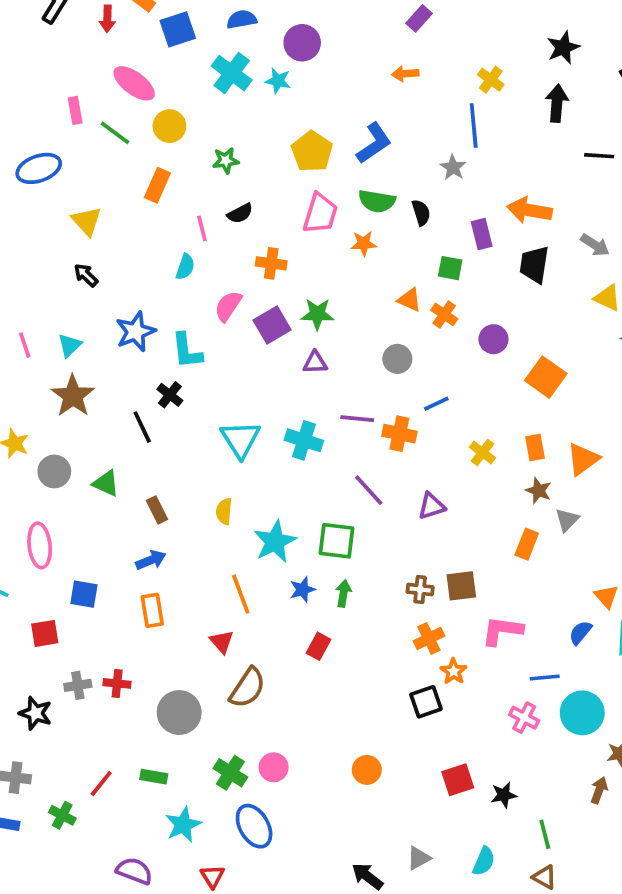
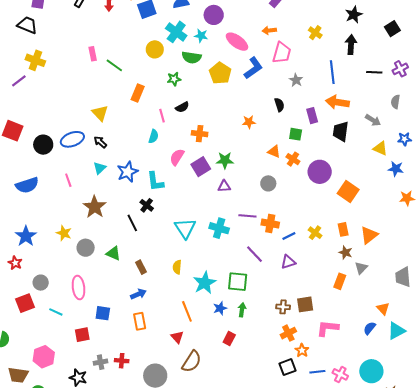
pink ellipse: (134, 83) -> (237, 42), moved
blue line: (474, 125) -> (332, 72), moved
yellow circle: (169, 126) -> (155, 49), moved
blue ellipse: (39, 168) -> (72, 139), moved
green semicircle: (377, 201) -> (192, 57), moved
pink trapezoid: (320, 213) -> (282, 53), moved
purple circle: (493, 339) -> (320, 172), size x1.5
cyan triangle: (70, 345) -> (100, 168), moved
blue line: (436, 404) -> (289, 236), moved
blue line: (545, 678) -> (317, 372), moved

